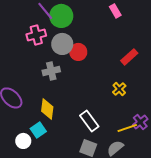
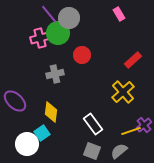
green circle: (61, 16) -> (58, 33), moved
gray circle: (62, 44) -> (69, 18), moved
yellow cross: (119, 89) -> (123, 92), size x1.6
white circle: (23, 141) -> (27, 144), size x1.5

